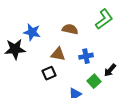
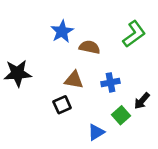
blue star: (32, 32) -> (62, 31), moved, turned 30

